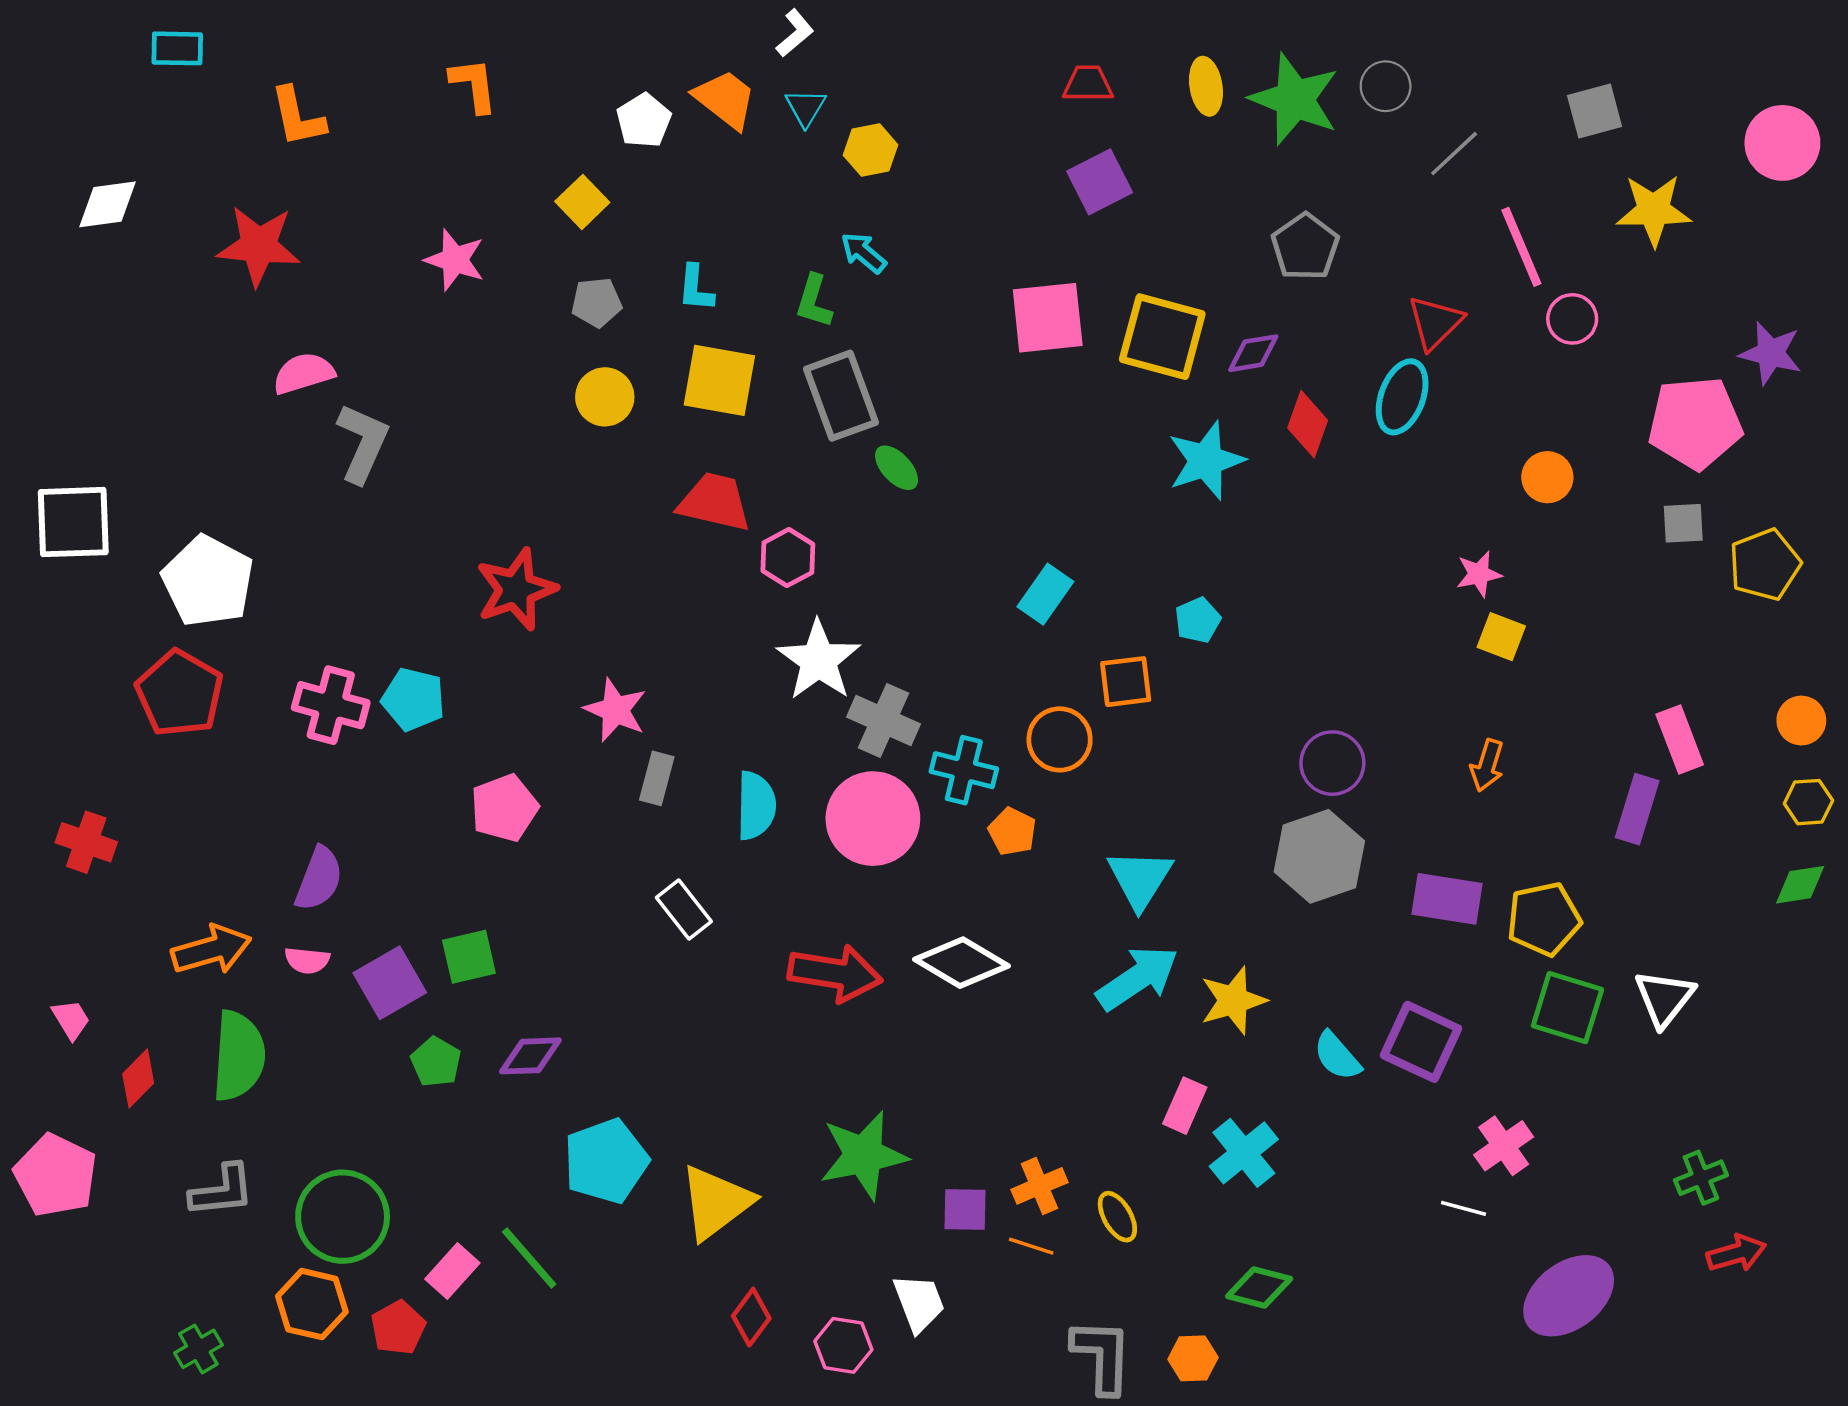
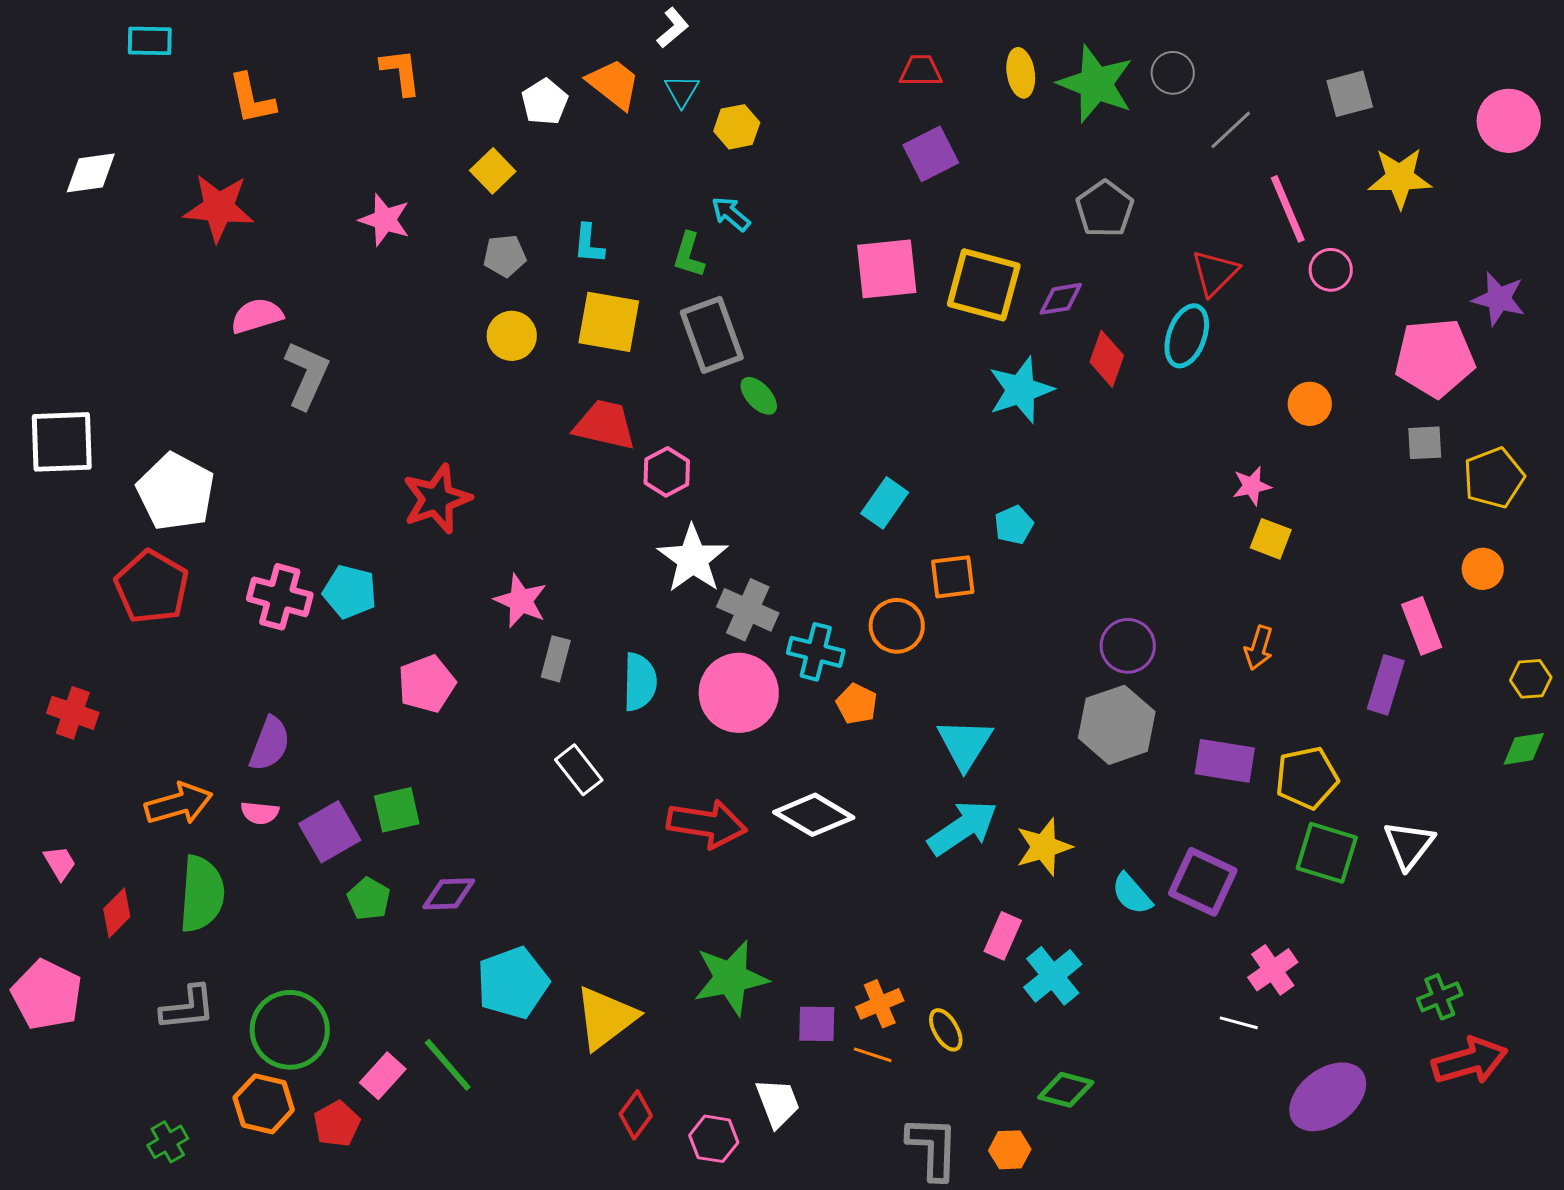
orange circle: (1801, 721) -> (1483, 569), moved
red arrow: (1736, 1253) -> (1470, 1061), size x1.5

